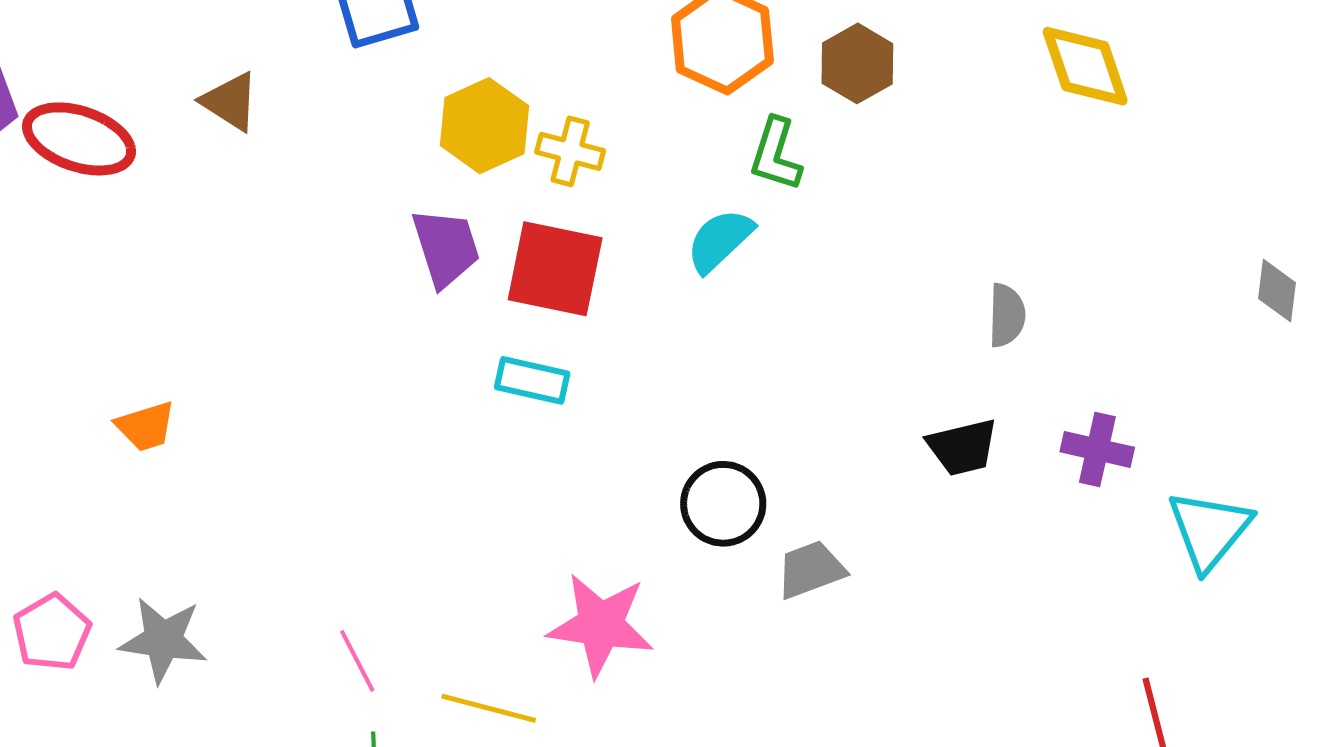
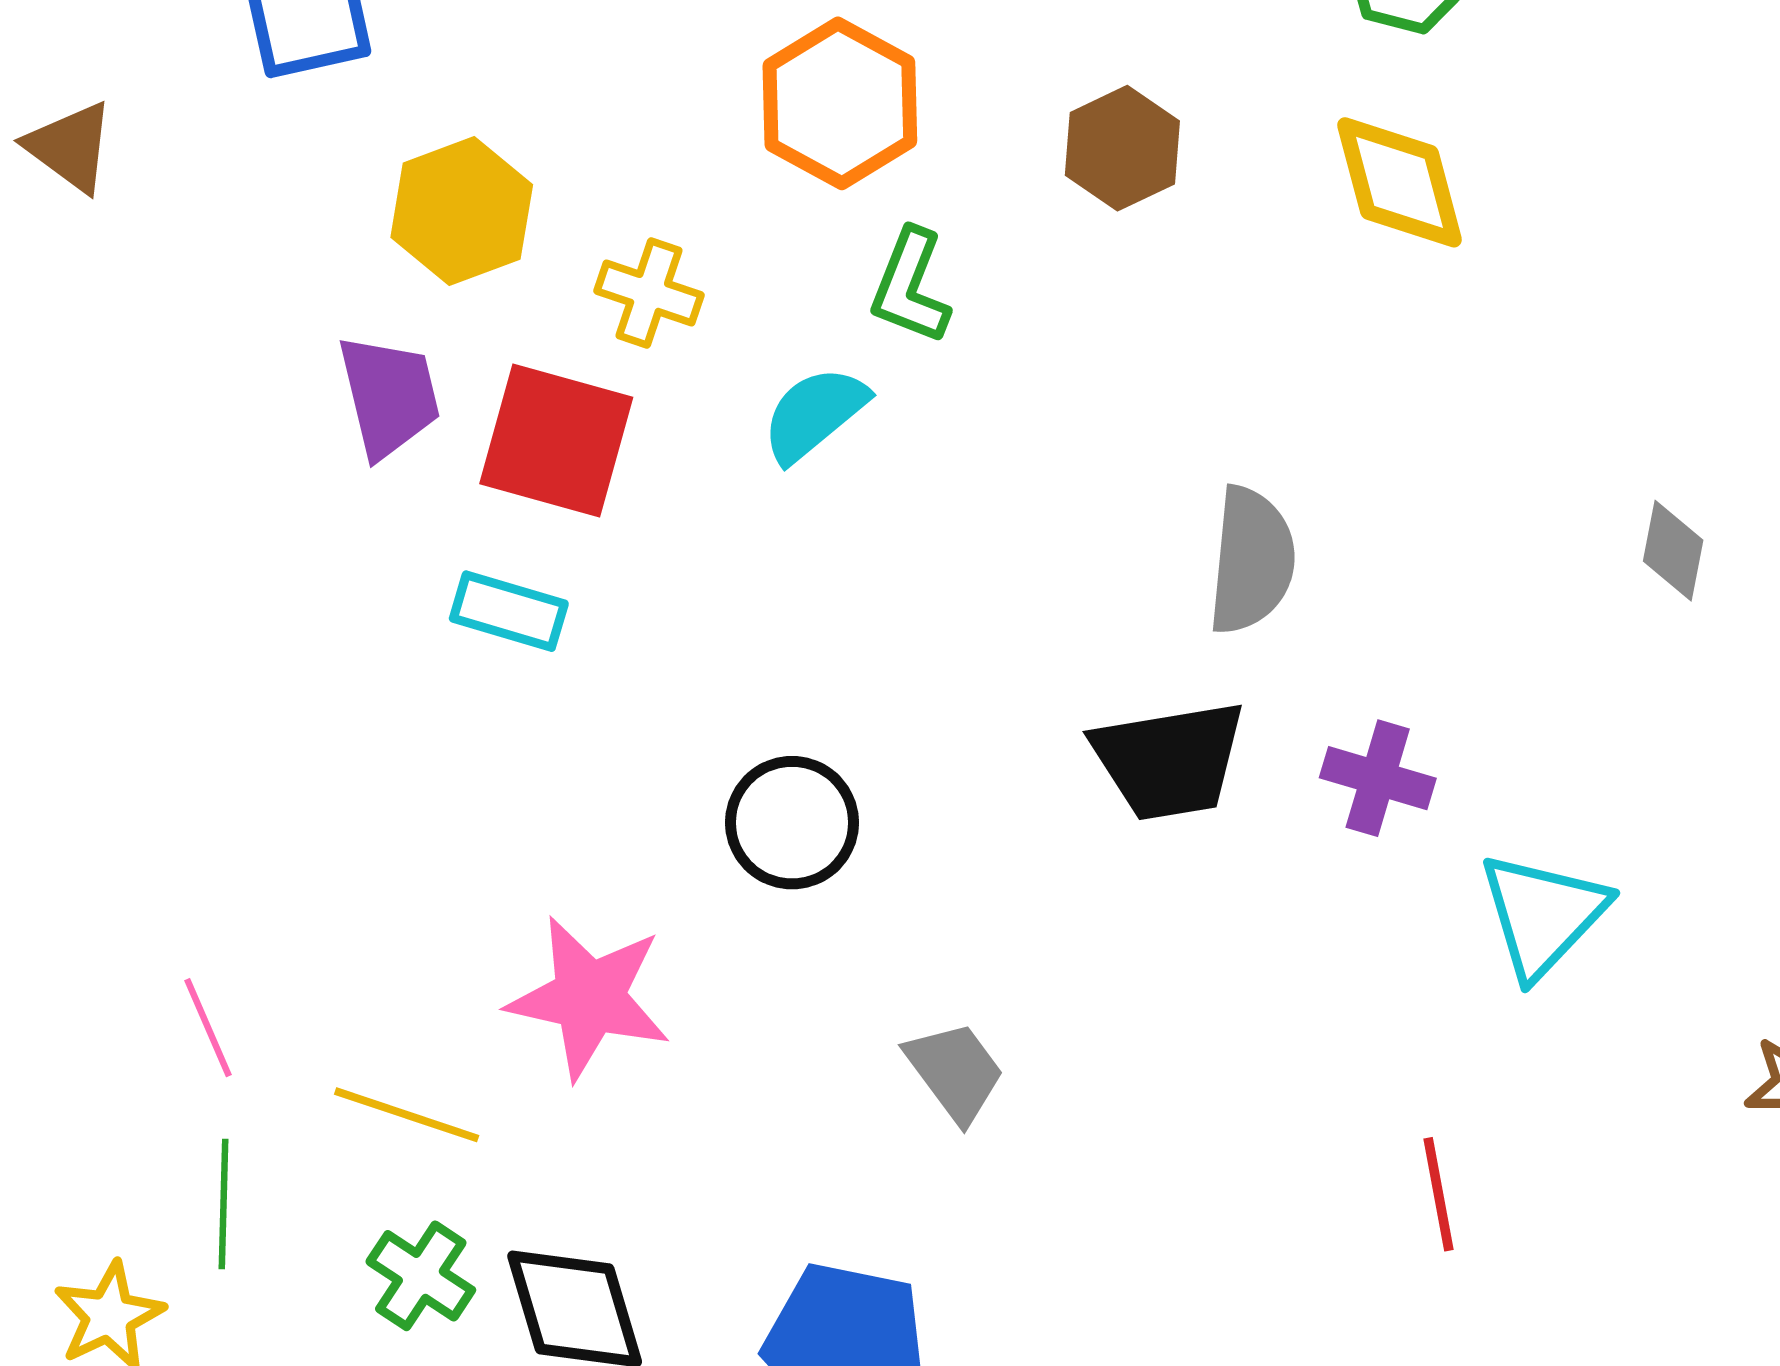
brown hexagon: (857, 63) -> (1122, 148), moved
yellow cross: (570, 151) -> (649, 293), moved
gray semicircle: (1007, 315) -> (1251, 560), size x1.5
black trapezoid: (963, 447) -> (1169, 760), size x1.4
gray trapezoid: (811, 570) -> (955, 1072), moved, turned 70

